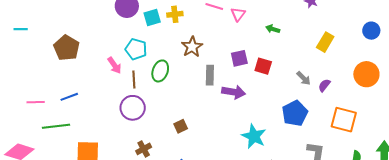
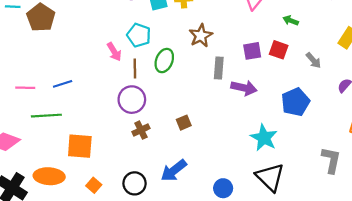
brown pentagon: (67, 48) -> (41, 18), moved
red square: (263, 66) -> (279, 50), moved
gray arrow: (304, 78) -> (313, 60), moved
blue pentagon: (295, 113) -> (295, 102), moved
brown cross: (144, 149) -> (141, 130), moved

